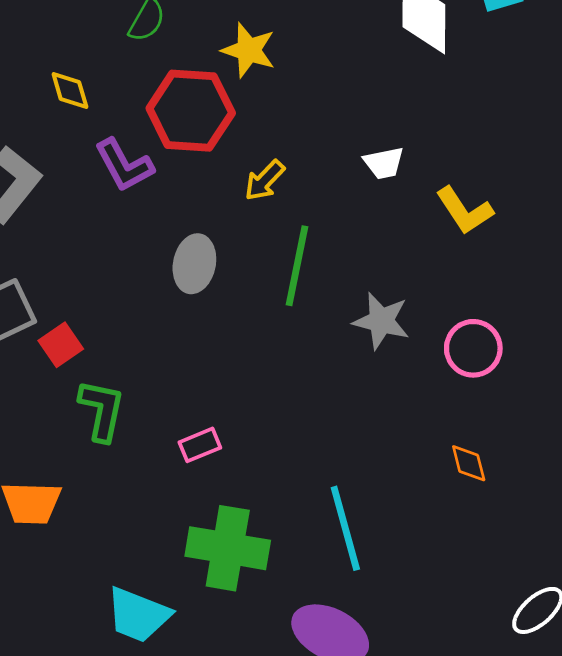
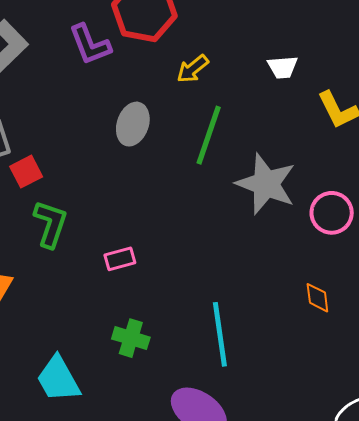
gray star: (381, 321) -> (266, 184), size x1.4
green cross: (228, 548) -> (131, 338), size x0.6
cyan trapezoid: (138, 615) -> (58, 379), turned 32

